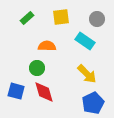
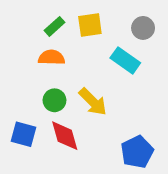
green rectangle: (27, 18) -> (54, 26), moved
orange semicircle: (47, 46) -> (52, 57), moved
yellow arrow: (87, 74) -> (93, 102), moved

